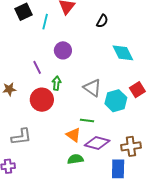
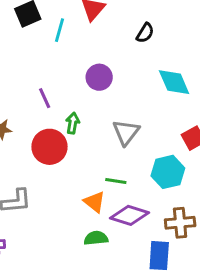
purple circle: (63, 50) -> (99, 77), moved
gray triangle: (92, 88) -> (126, 132), turned 30
cyan hexagon: (116, 101) -> (168, 172), moved

